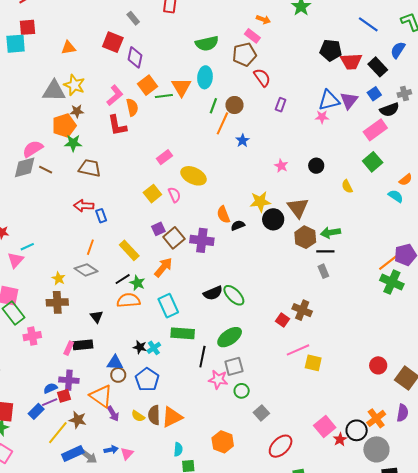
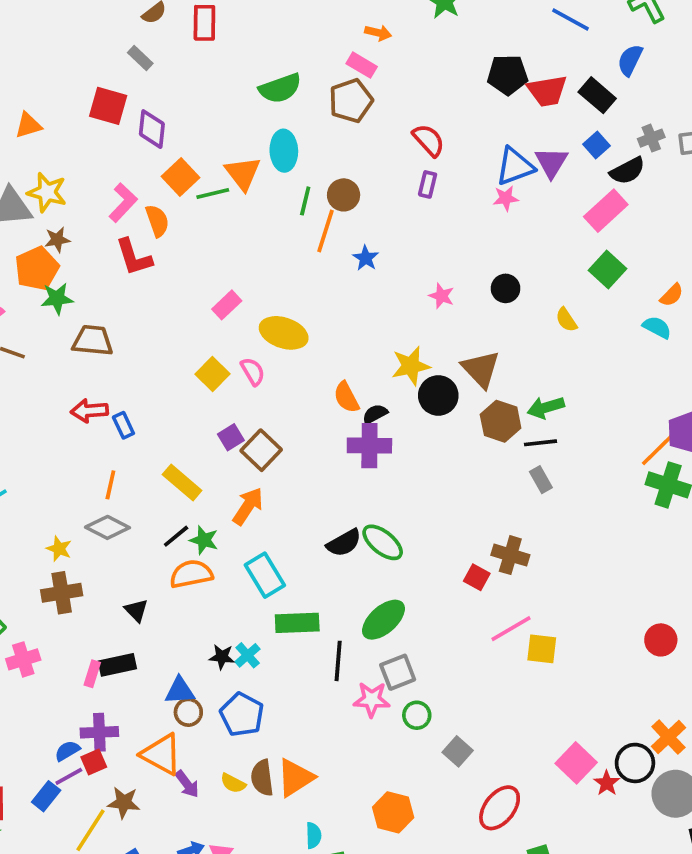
red semicircle: (262, 78) -> (429, 140), moved
purple cross: (202, 240) -> (369, 446), moved

